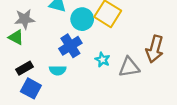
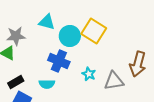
blue cross: (70, 46) -> (59, 61), turned -35

